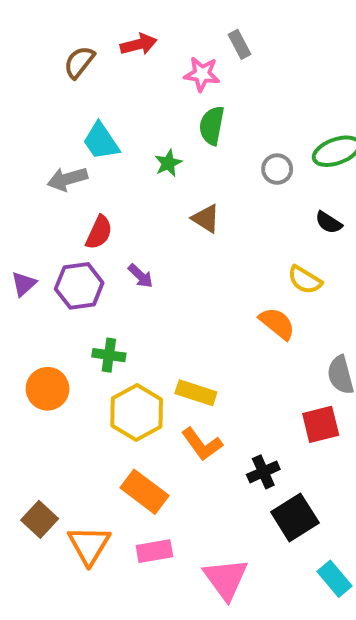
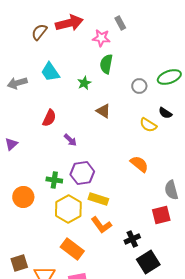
red arrow: (139, 44) -> (69, 23), size x1.5
gray arrow: (67, 179) -> (17, 83), moved
yellow semicircle: (305, 280) -> (148, 125), moved
purple hexagon: (79, 286) -> (82, 173), moved
brown square: (40, 519) -> (19, 263), turned 30

